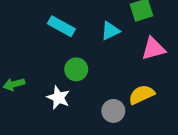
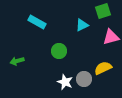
cyan rectangle: (61, 26) -> (37, 22), moved
white star: (58, 98) -> (65, 82), moved

